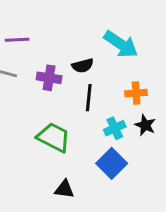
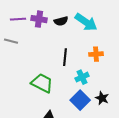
black semicircle: (83, 66) -> (61, 21), moved
purple cross: (49, 78) -> (39, 19), moved
black star: (145, 125) -> (102, 98), moved

